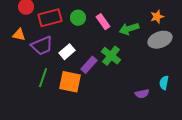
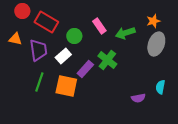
red rectangle: (50, 18) -> (46, 22), turned 45
green circle: (78, 18) -> (74, 36), moved
gray ellipse: (160, 40) -> (156, 44), turned -50
purple trapezoid: (42, 46) -> (38, 50), turned -75

